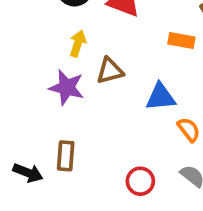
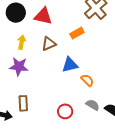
orange rectangle: (181, 40) -> (77, 33), turned -32
brown triangle: (110, 71) -> (49, 44), moved

